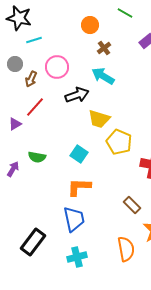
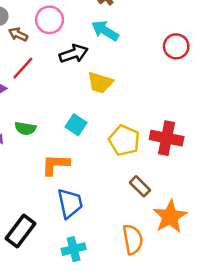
brown arrow: (31, 79) -> (18, 34), turned 91
yellow pentagon: (119, 142) -> (124, 140), moved
orange L-shape: (79, 187) -> (56, 165), moved

